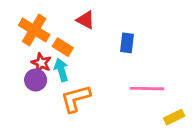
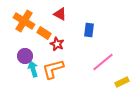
red star: (41, 63) -> (57, 44), moved
cyan arrow: (61, 70) -> (33, 69), moved
pink line: (147, 89) -> (103, 62), turned -40

